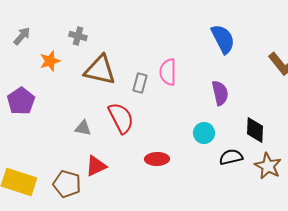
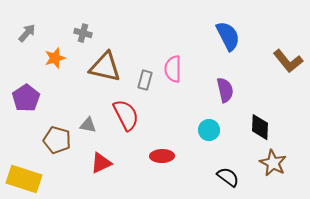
black semicircle: (231, 157) -> (228, 177), moved, turned 50
brown pentagon: (67, 184) -> (57, 140), moved

